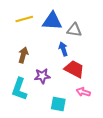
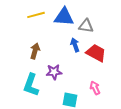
red trapezoid: (74, 69) -> (96, 53), moved
pink arrow: (83, 92) -> (95, 88), turned 48

